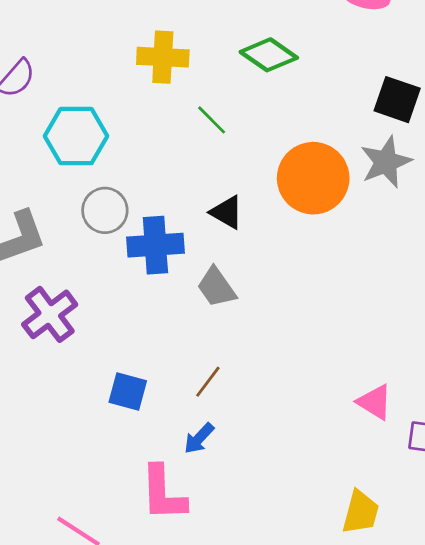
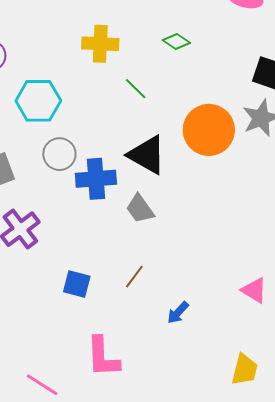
green diamond: (269, 55) -> (176, 42), size x0.7
black triangle: (227, 212) -> (147, 155), size x1.6
blue arrow: (199, 438) -> (178, 313), moved

